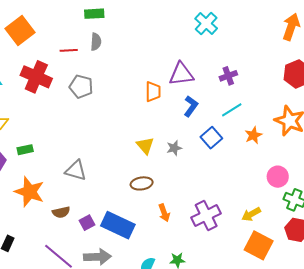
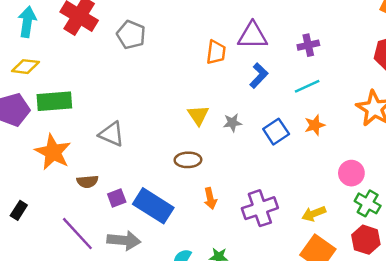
orange star: (253, 135) -> (315, 125), moved
blue square: (211, 138) -> (276, 132), moved
green rectangle: (25, 150) -> (54, 101), size x1.8

